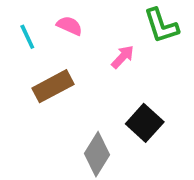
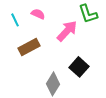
pink arrow: (123, 57) -> (67, 31), size x1.6

